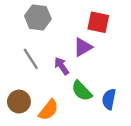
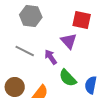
purple triangle: (83, 47) -> (69, 41), turned -42
gray line: (31, 59) -> (25, 51), turned -30

